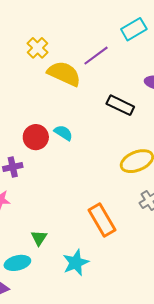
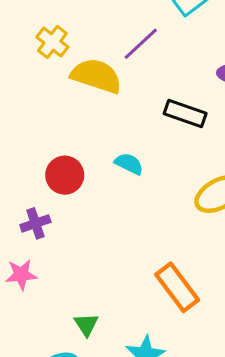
cyan semicircle: (63, 133) -> (129, 164), moved

